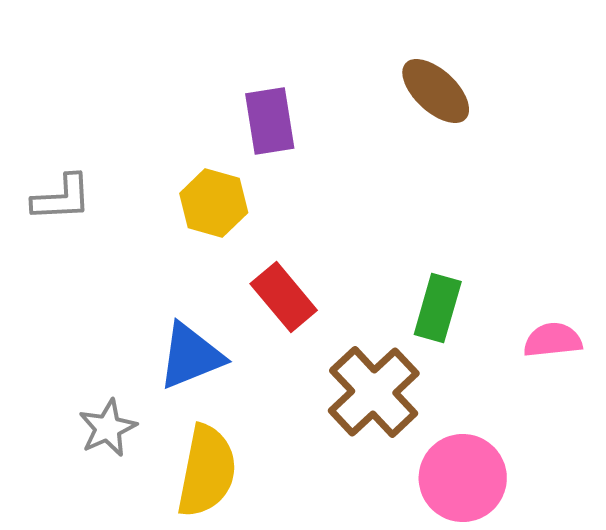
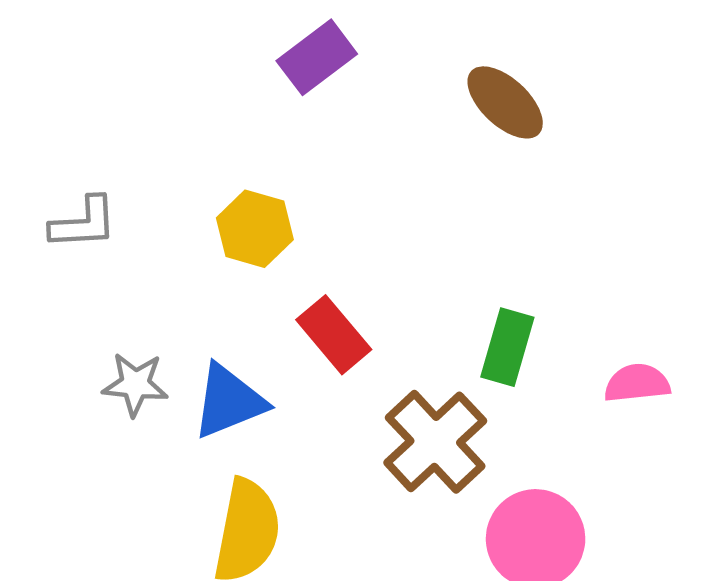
purple rectangle: (270, 121) -> (317, 57), moved, turned 62
gray star: (108, 428) -> (135, 384), moved, turned 30

